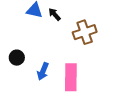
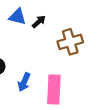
black arrow: (55, 14) -> (39, 22), turned 88

